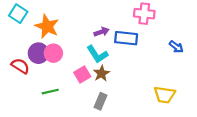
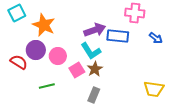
cyan square: (18, 14) -> (17, 13), turned 30
purple arrow: (101, 32) -> (95, 30), size x1.5
blue arrow: (176, 47) -> (156, 38), moved
pink circle: (53, 53) -> (58, 56), moved

